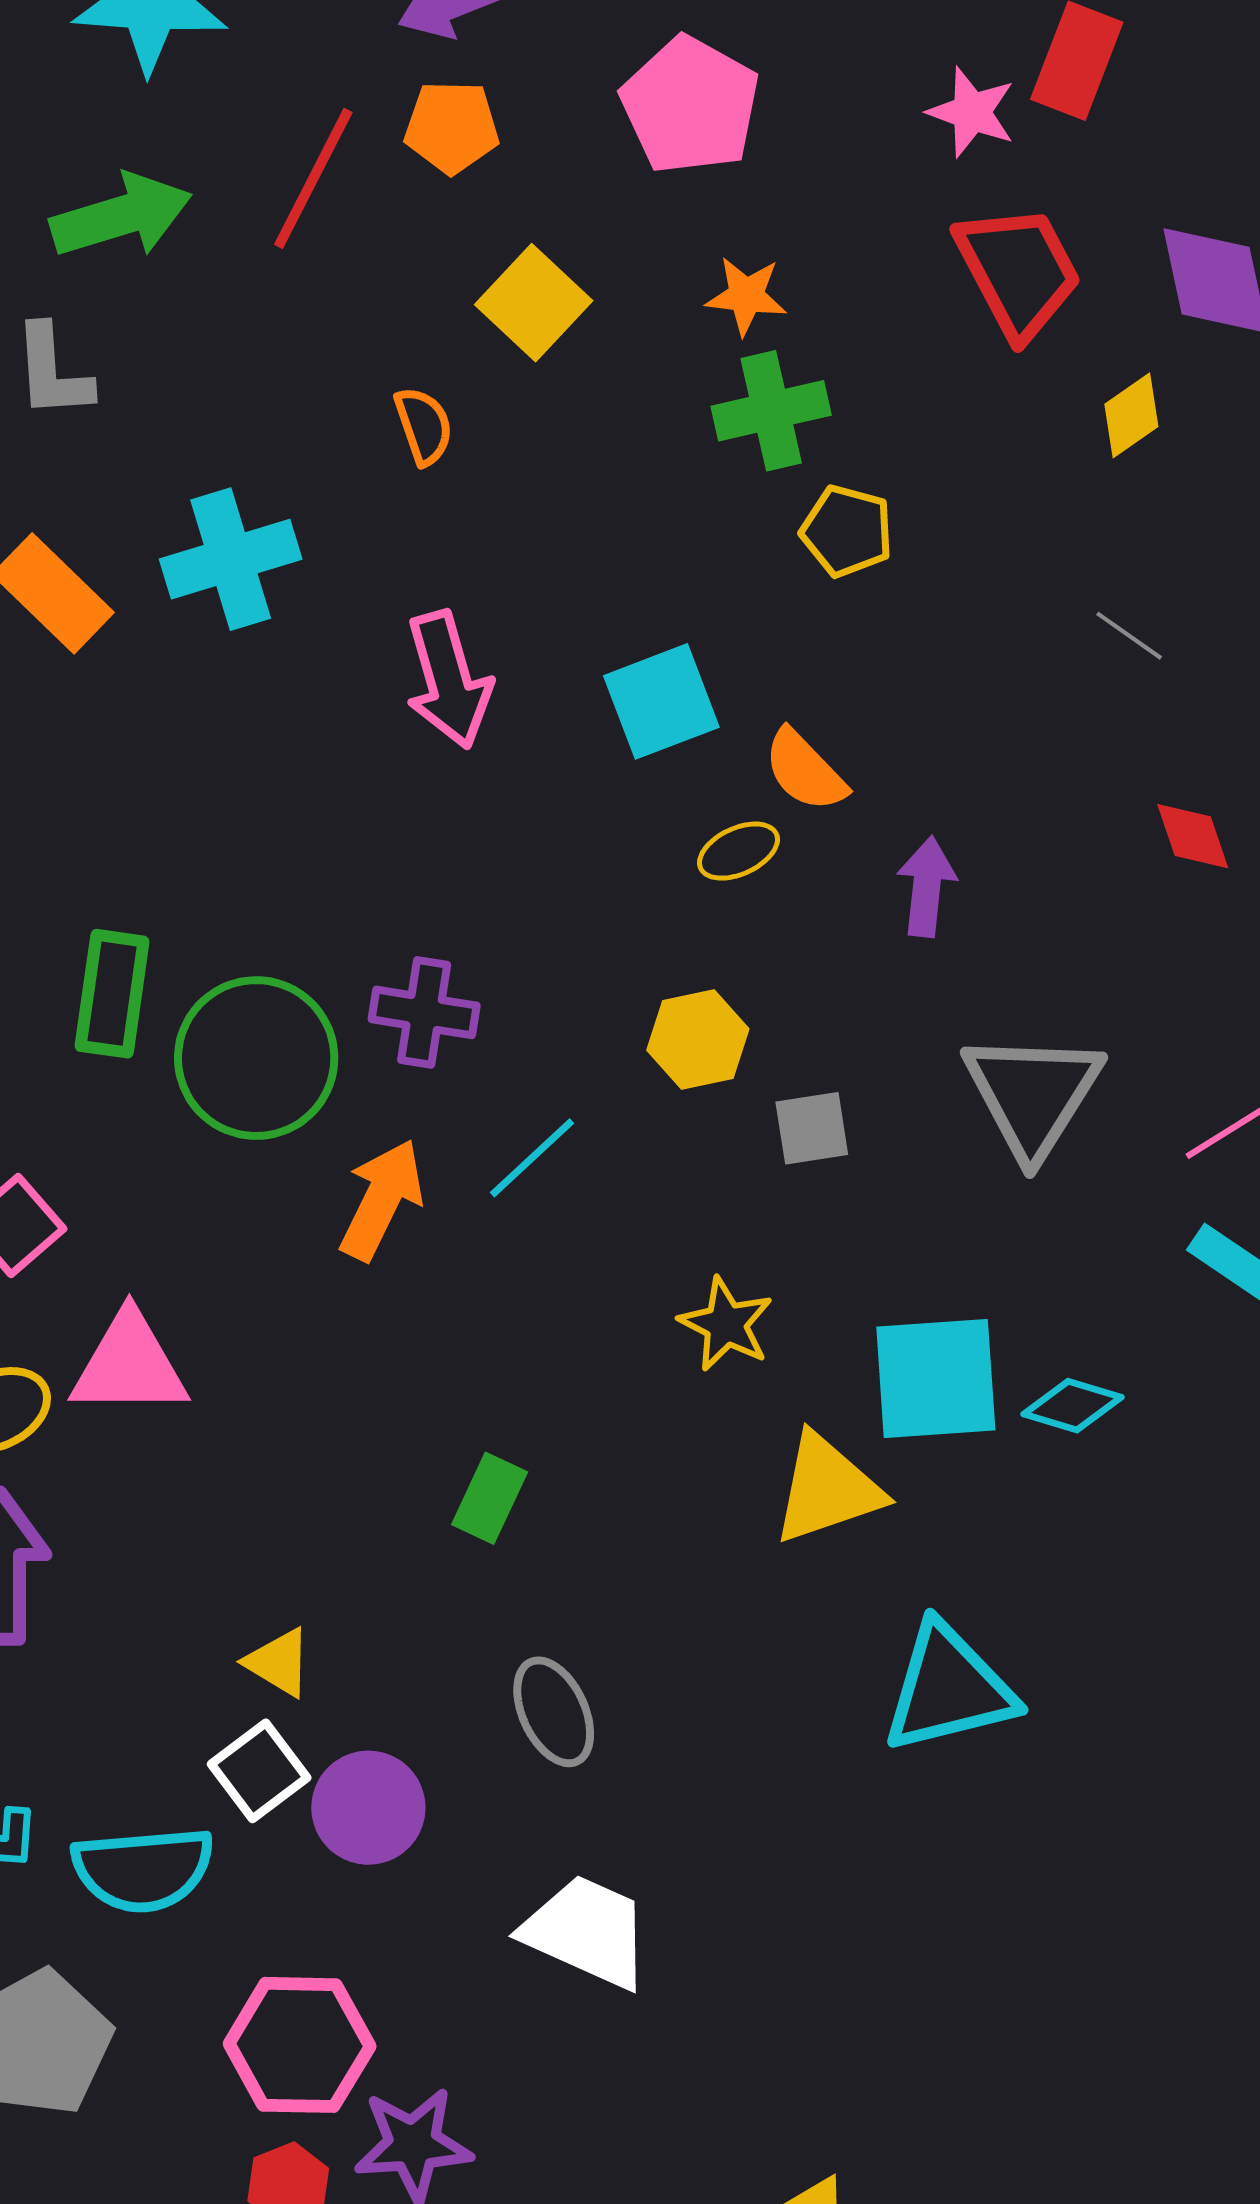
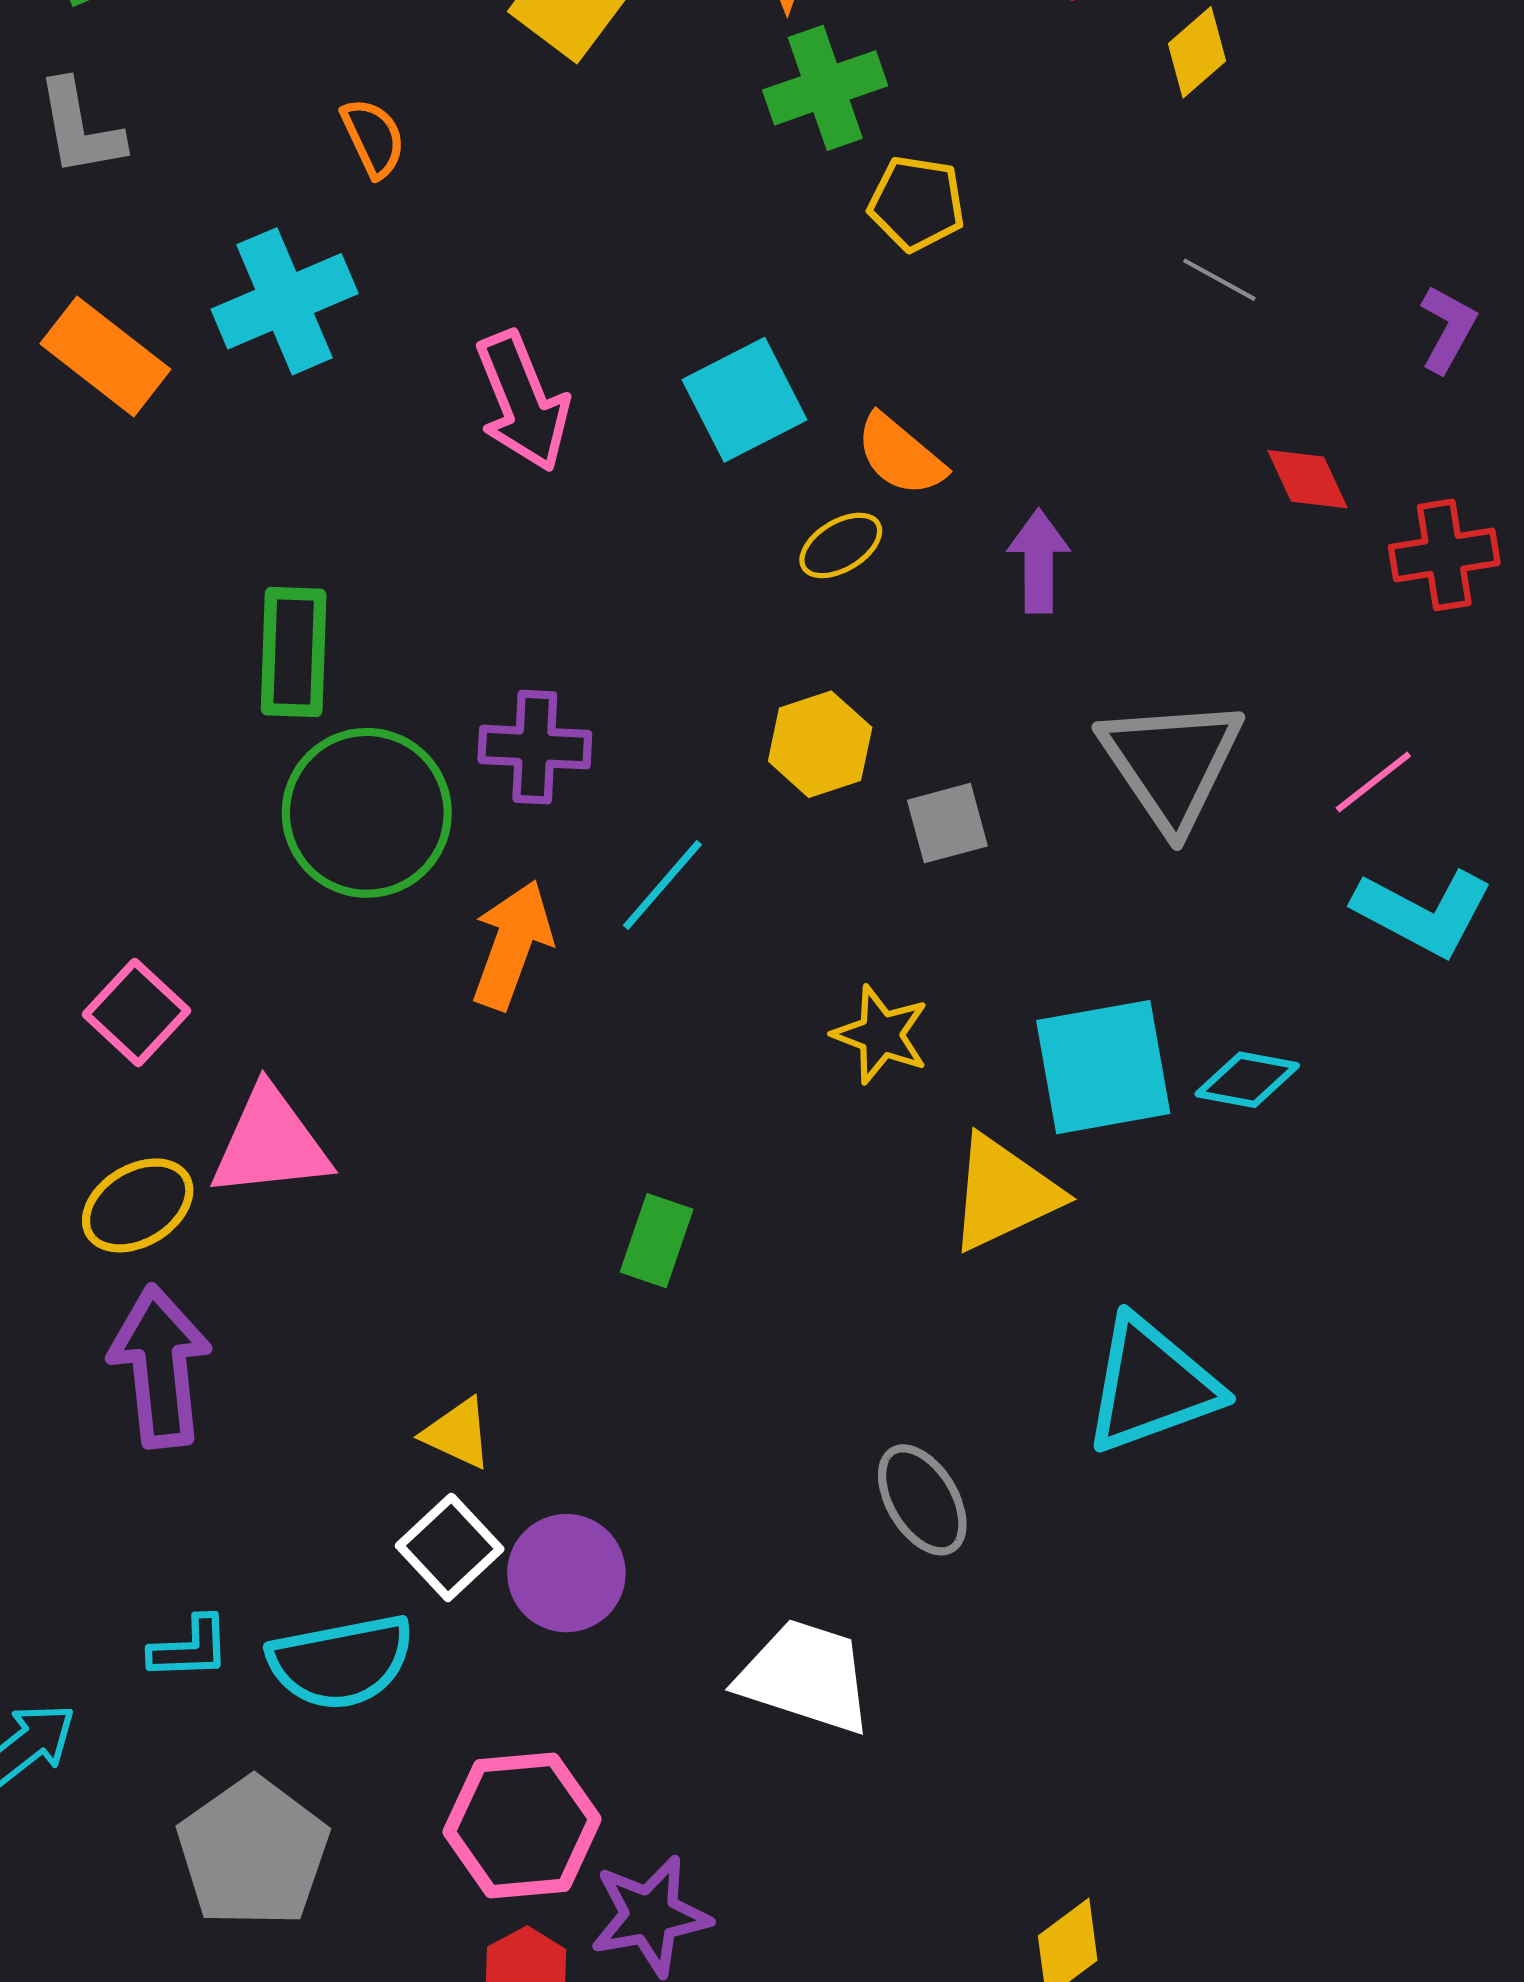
orange semicircle: (424, 426) -> (373, 138), moved
green rectangle: (112, 994) -> (294, 652), moved
gray ellipse: (554, 1712) -> (922, 1500), moved

